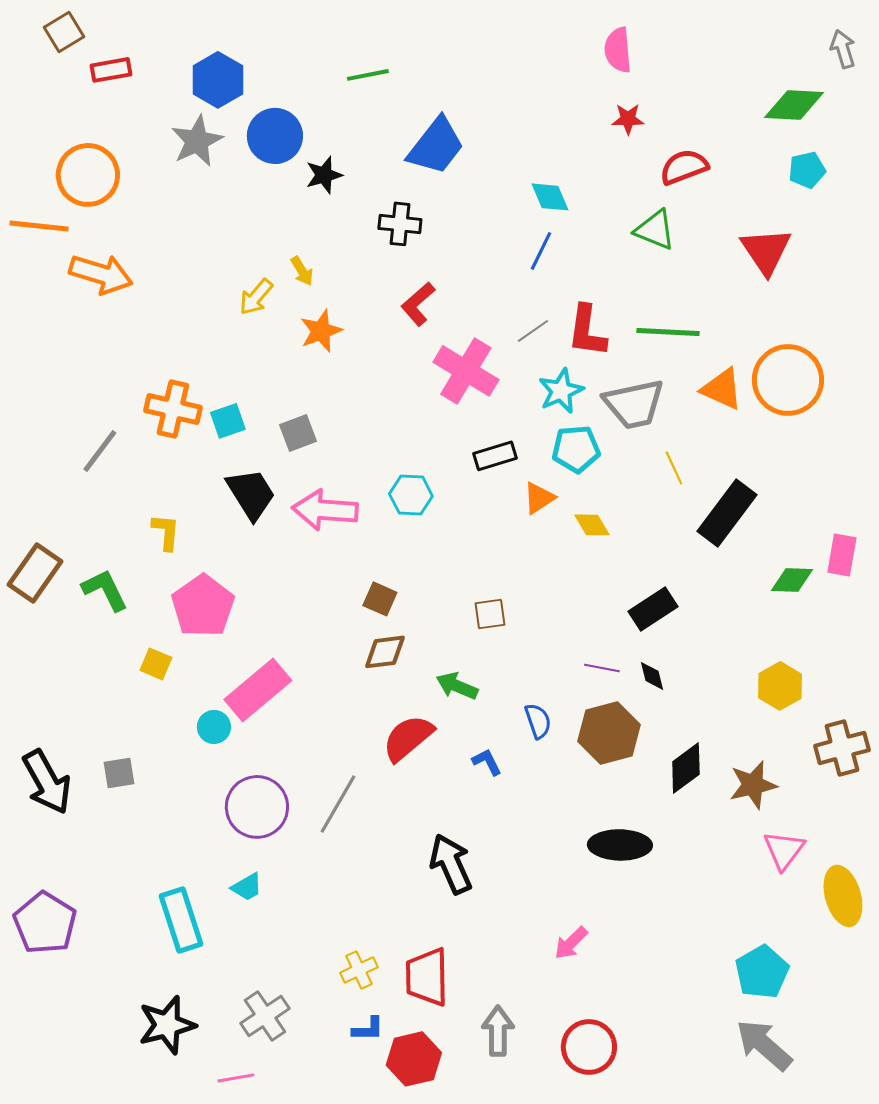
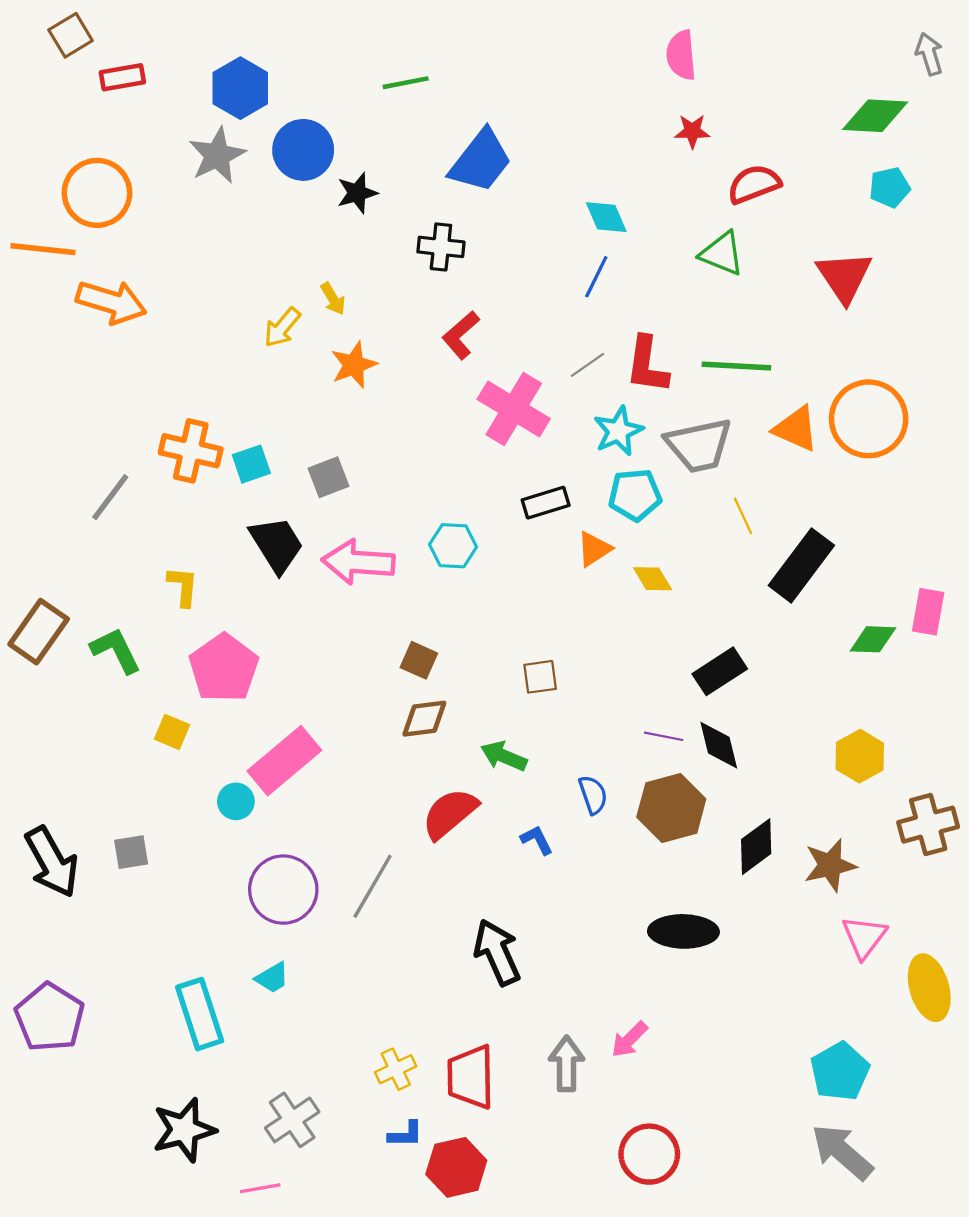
black diamond: (652, 676) -> (719, 745), size x1.5
gray arrow: (498, 1031) -> (567, 1064), moved

